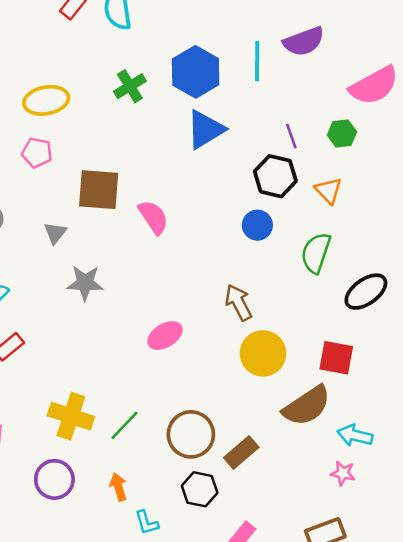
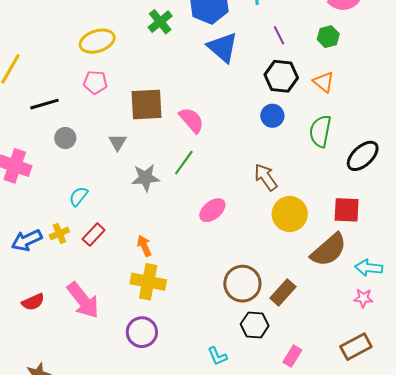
blue triangle: (205, 129) -> (223, 47), turned -40
purple line: (291, 136) -> (279, 35), moved
green line: (124, 425) -> (184, 163), moved
orange arrow: (118, 487) -> (144, 246), moved

